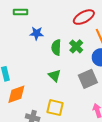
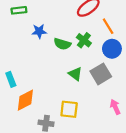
green semicircle: (56, 47) -> (62, 44), turned -70
green triangle: (55, 76) -> (75, 74), moved

